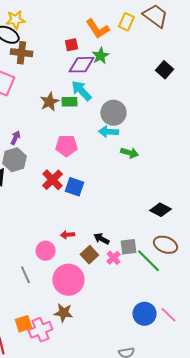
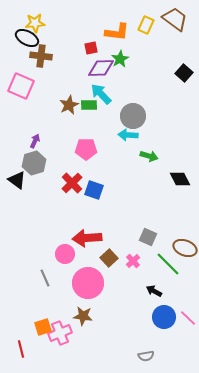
orange L-shape: (97, 29) -> (117, 32), turned -50
black diamond: (160, 210) -> (180, 179), moved, turned 35
red arrow: (67, 235) -> (87, 238), size x2.0
black arrow: (101, 239) -> (154, 291), moved
gray square: (128, 247) -> (148, 237), moved, turned 30

